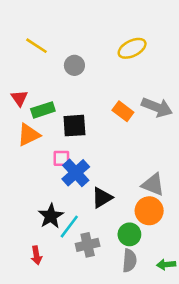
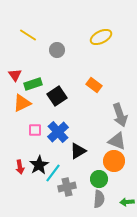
gray arrow: (157, 107) -> (120, 115), moved, turned 50
black square: (74, 126) -> (57, 96), turned -30
pink square: (61, 158) -> (35, 130), moved
red arrow: (36, 255) -> (20, 167), moved

